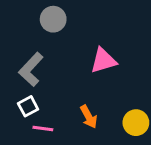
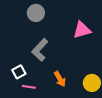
pink triangle: (103, 61) -> (82, 30), moved
gray L-shape: (31, 69) -> (40, 50), moved

